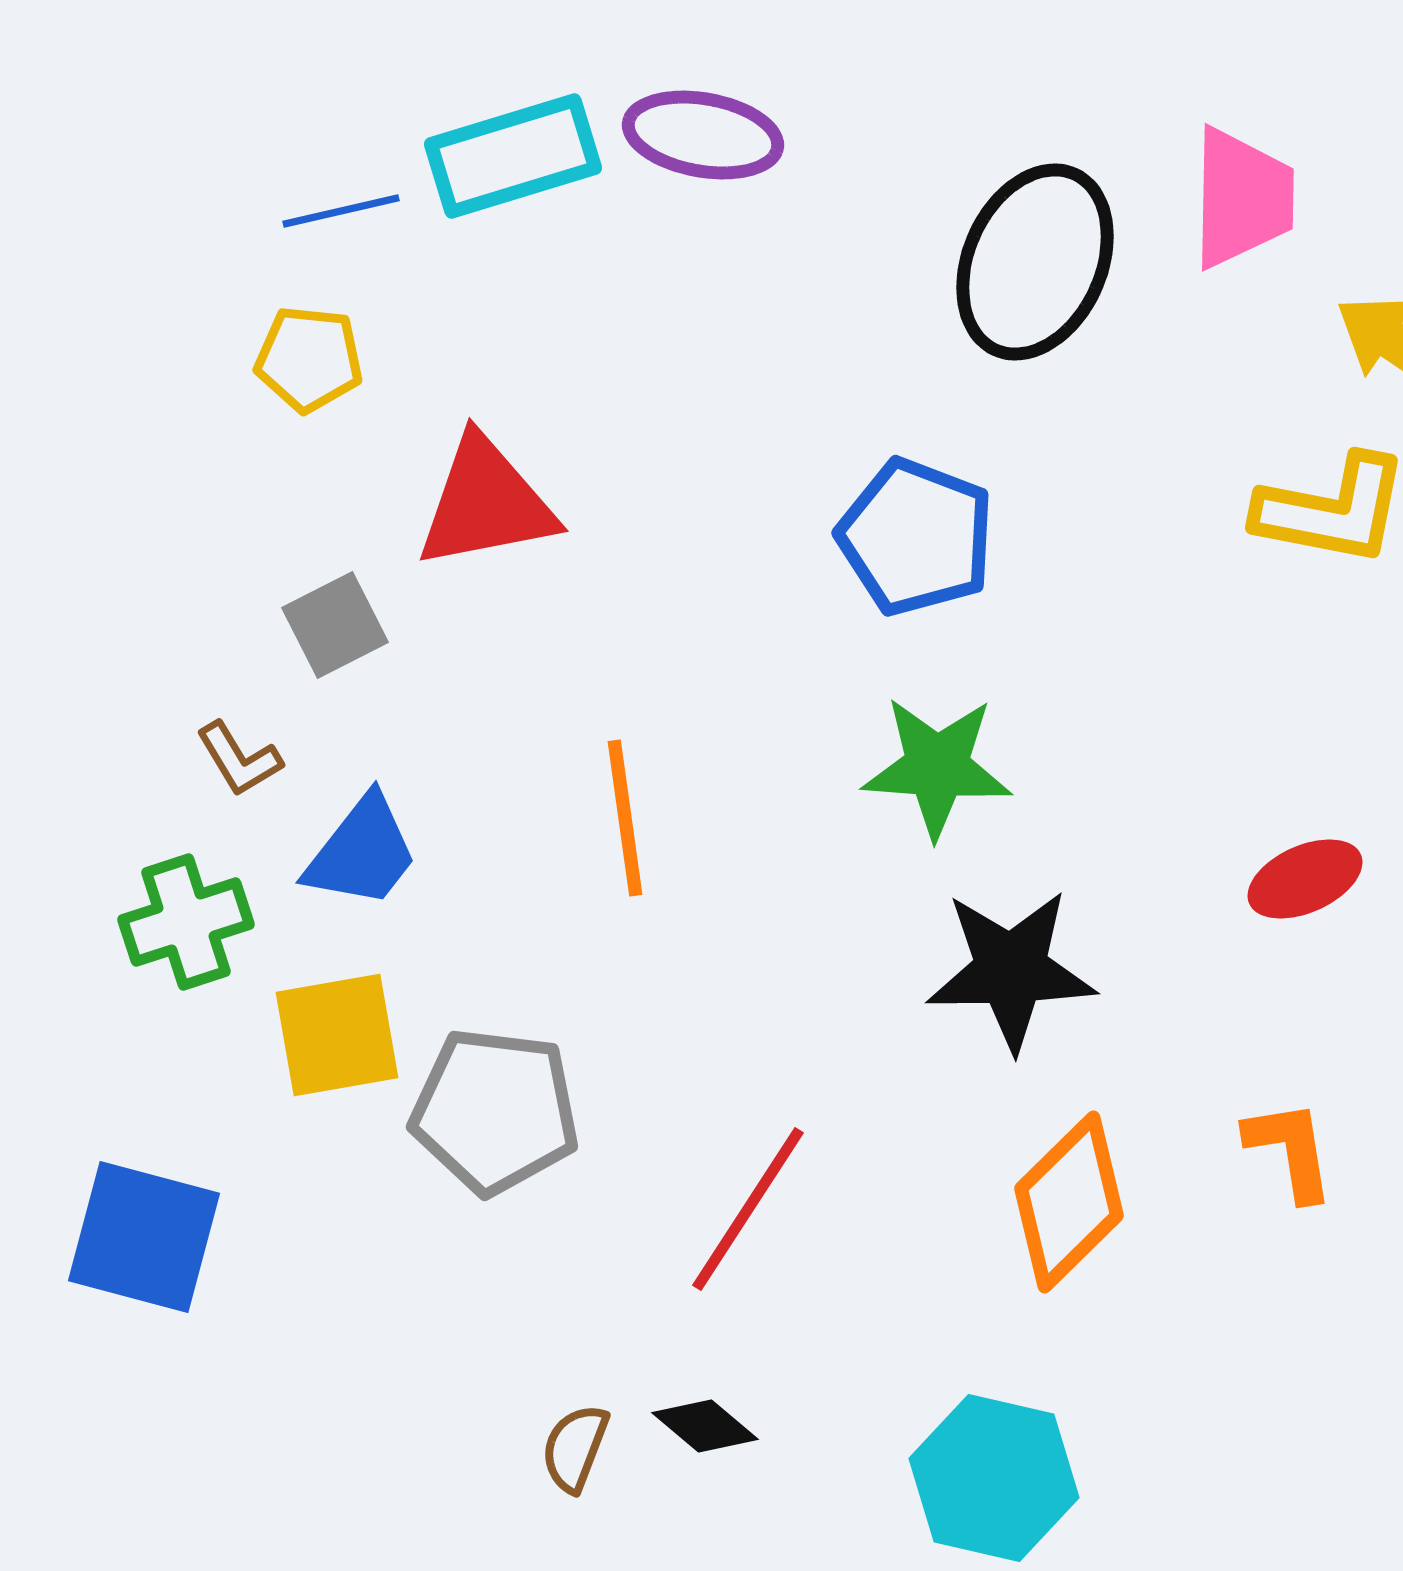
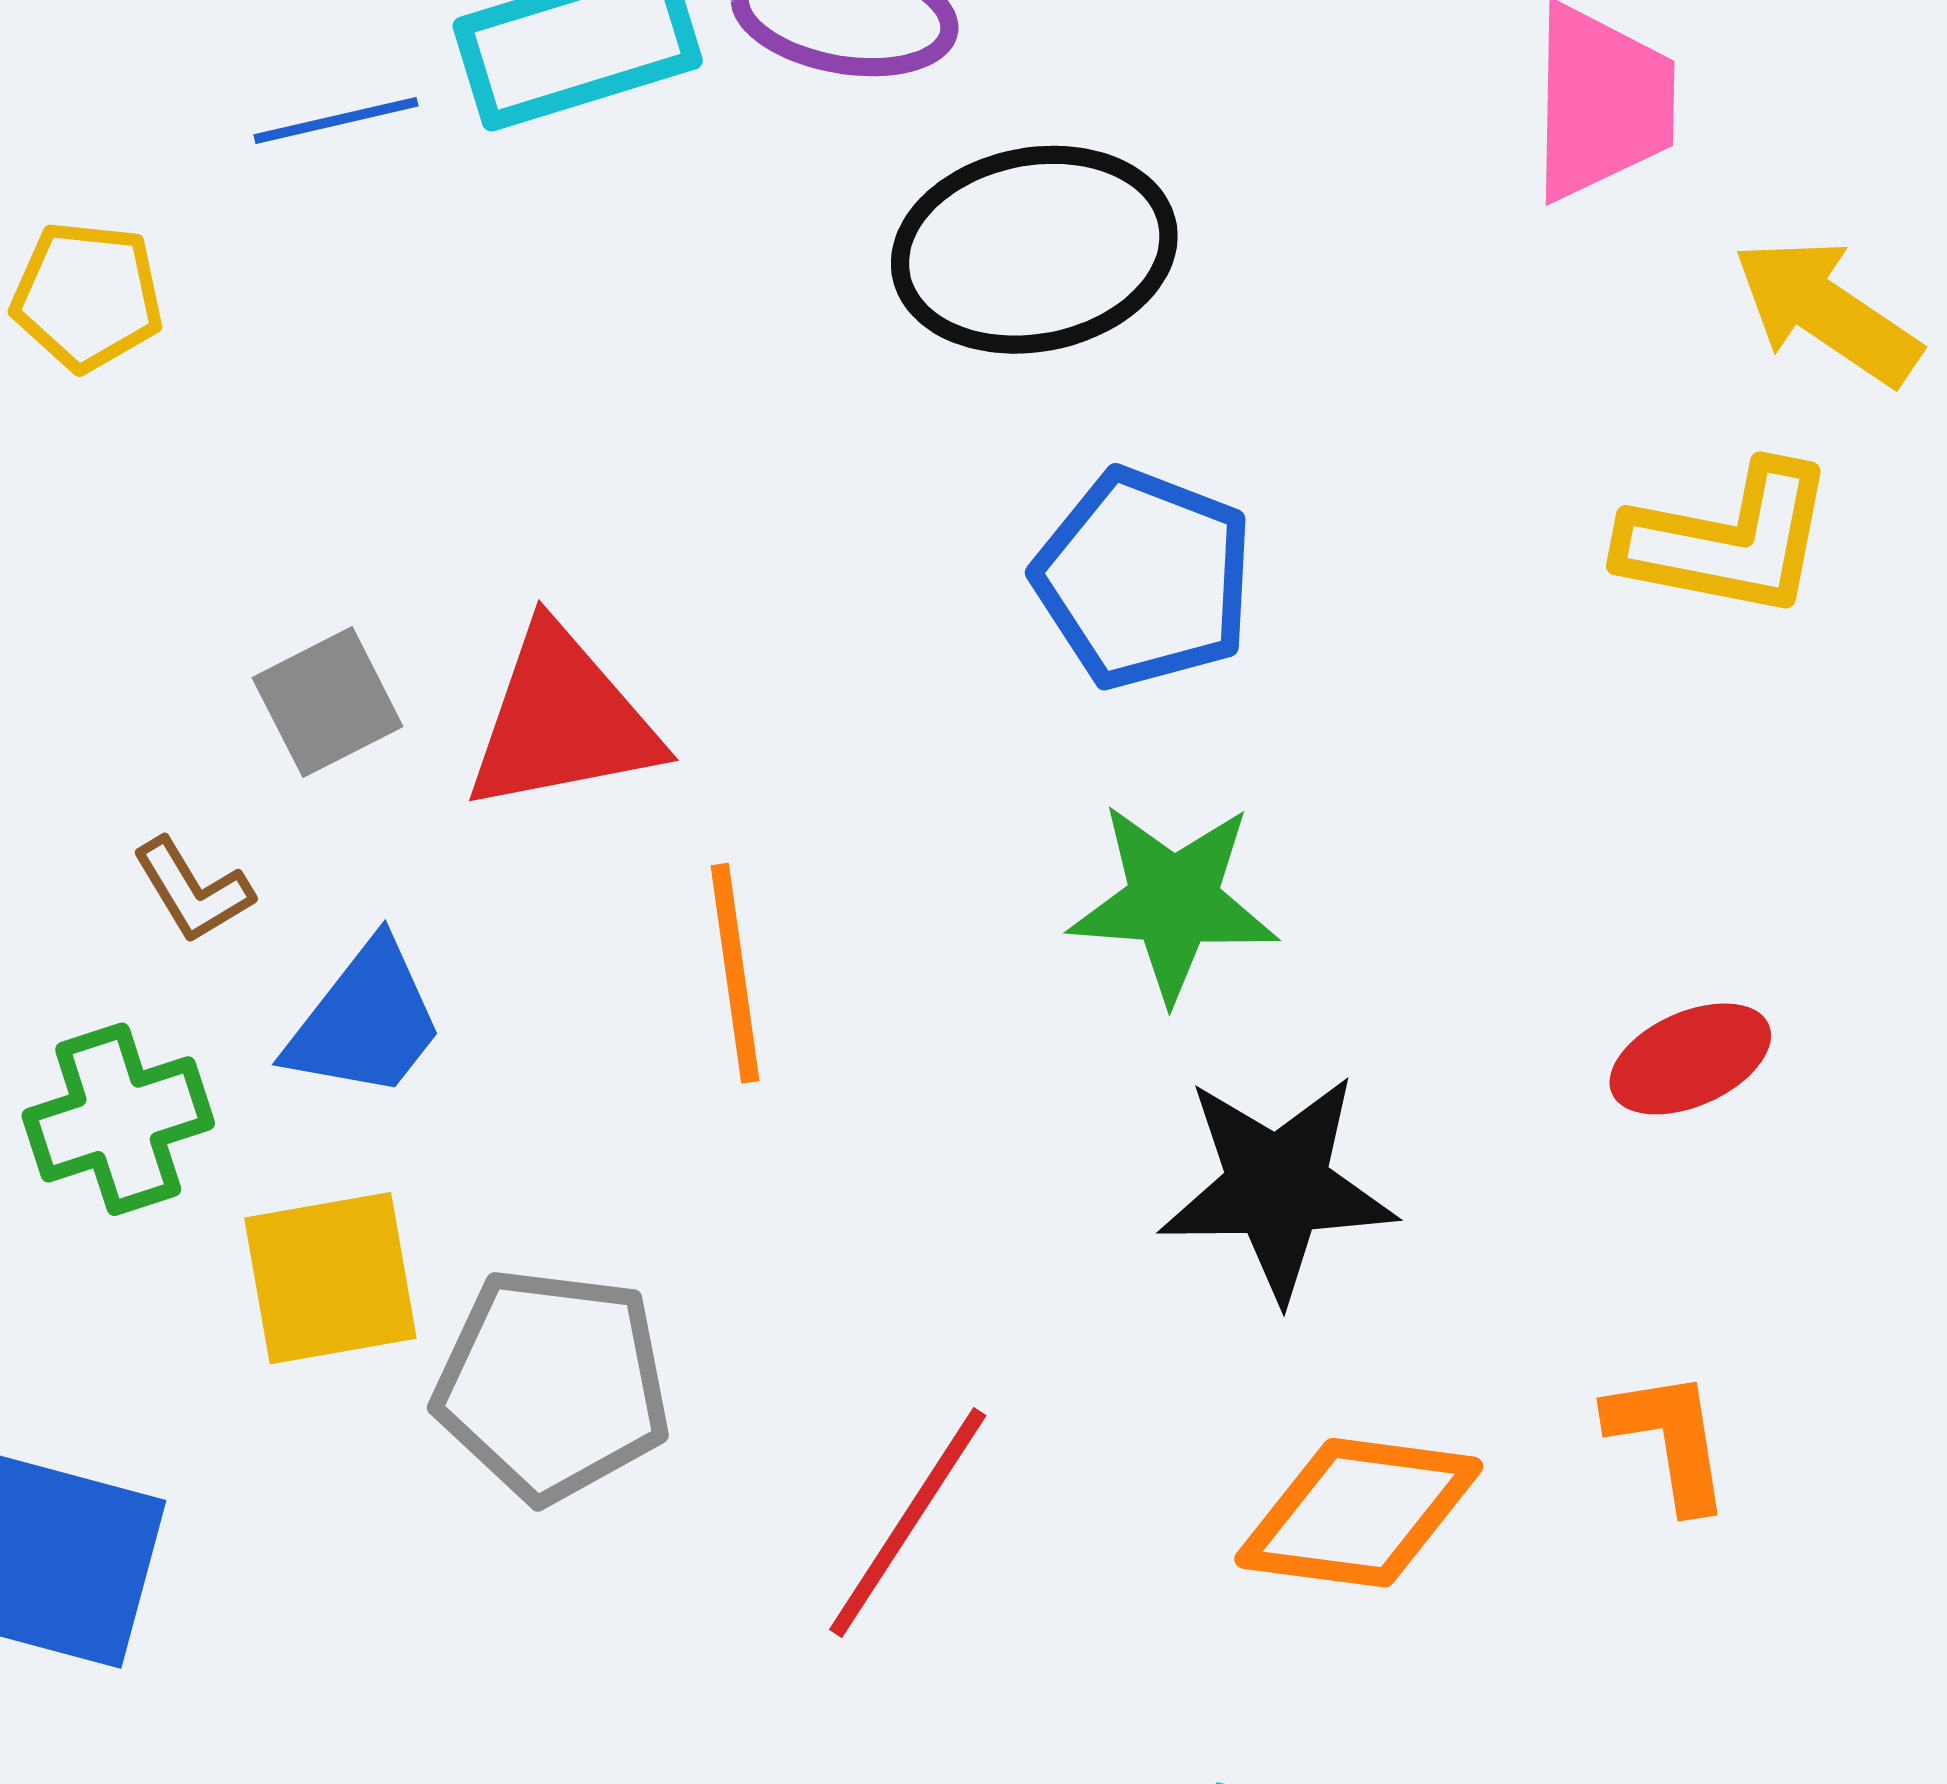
black ellipse: (1035, 262) -> (1034, 250), moved, turned 55
yellow pentagon: (309, 359) -> (87, 296), moved
red triangle: (486, 503) -> (562, 720), moved
orange diamond: (1069, 1202) -> (1359, 1513), turned 52

